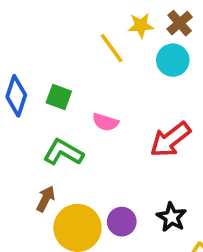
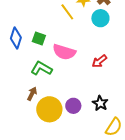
pink semicircle: (105, 122) -> (64, 52), size x1.6
red arrow: (170, 140) -> (99, 61), size x0.7

